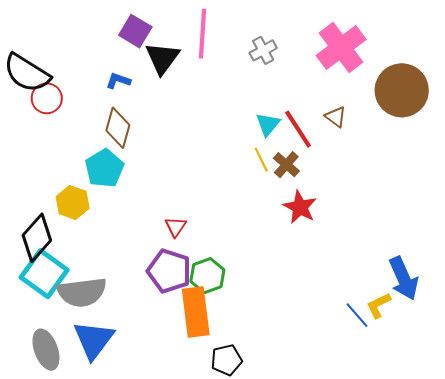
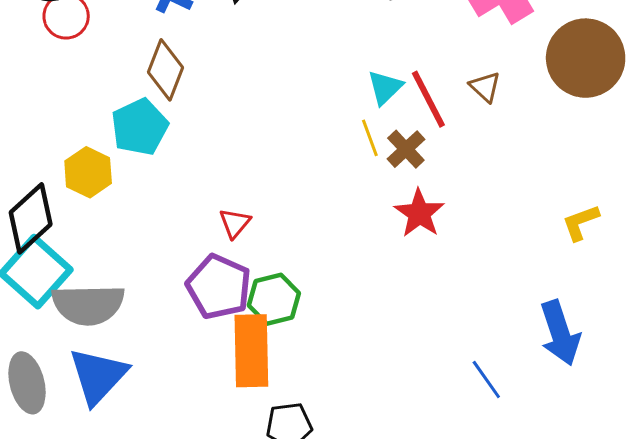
yellow L-shape: (379, 305) -> (581, 223), moved

